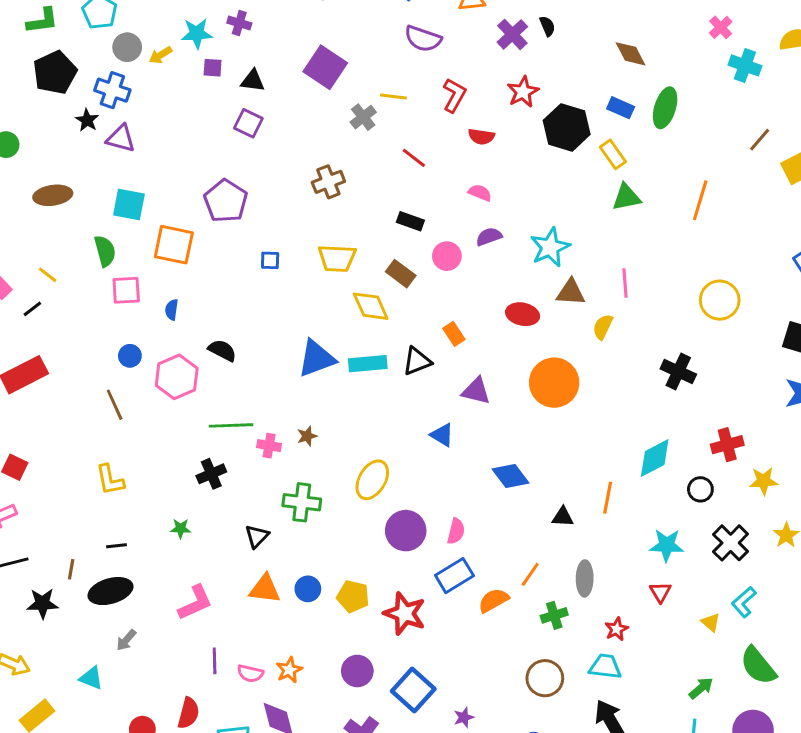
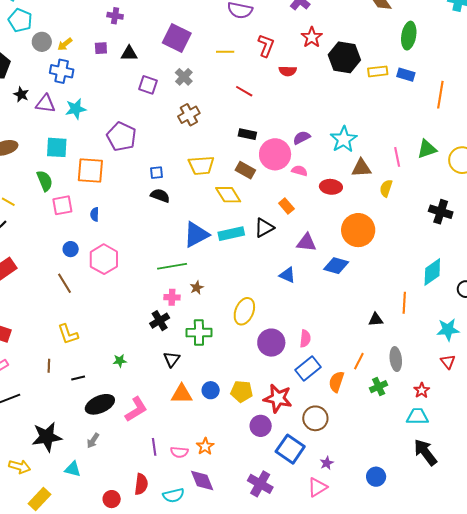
cyan star: (197, 34) -> (76, 109), moved
blue cross: (112, 90) -> (62, 71), moved
blue rectangle: (621, 108) -> (406, 75), moved
gray cross: (363, 117) -> (184, 77), moved
purple square: (248, 123) -> (148, 85), moved
yellow rectangle: (613, 154) -> (378, 71), turned -54
pink semicircle: (480, 193) -> (299, 171), moved
green triangle: (626, 197) -> (427, 149), moved
pink circle: (447, 256) -> (275, 154), size x1.6
black semicircle: (222, 350) -> (160, 196), moved
green line: (231, 425) -> (172, 266), moved
black cross: (211, 474) -> (160, 321), moved
blue diamond: (511, 476) -> (336, 266), moved, turned -30
brown line: (71, 569) -> (49, 366), moved
black ellipse: (110, 591) -> (100, 404), moved
orange semicircle: (493, 600) -> (336, 382), turned -35
black star: (42, 603) -> (47, 437), moved, size x1.4
purple circle: (357, 671) -> (261, 426), moved
brown circle: (545, 678) -> (315, 418), moved

